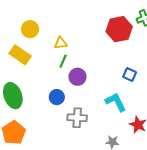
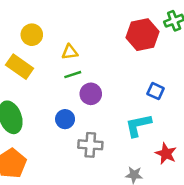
green line: (63, 61) -> (73, 75), turned 48
cyan L-shape: (116, 102) -> (138, 125), turned -75

